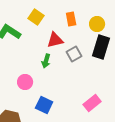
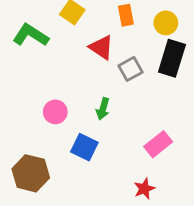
red triangle: (55, 40) -> (101, 47), turned 48
green arrow: (46, 61) -> (103, 109), moved

